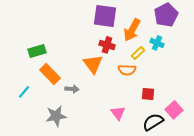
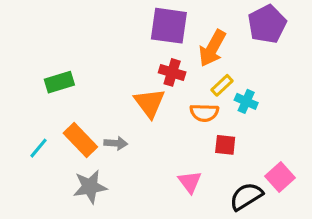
cyan cross: (157, 43) -> (246, 101), moved
orange rectangle: (50, 74) -> (80, 140), moved
red square: (148, 94) -> (225, 145), moved

